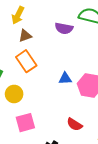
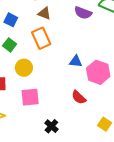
brown triangle: (25, 36) -> (44, 13), turned 32
red semicircle: (74, 124) -> (79, 97), moved

